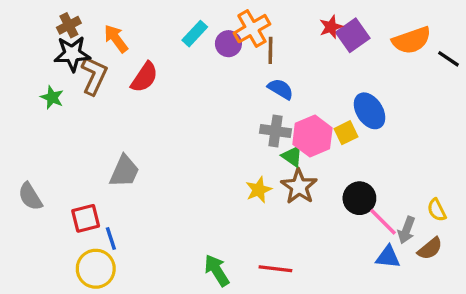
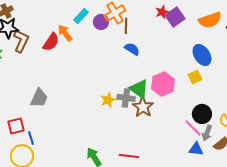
orange arrow: (116, 39) -> (65, 33), moved
blue ellipse: (370, 111) -> (202, 55), moved
gray cross: (275, 131) -> (126, 98), moved
yellow square: (346, 133) -> (195, 77), moved
pink hexagon: (312, 136) -> (163, 84), moved
green triangle: (292, 156) -> (139, 89), size x1.5
yellow star: (259, 190) -> (108, 100), moved
black circle: (359, 198) -> (202, 114), moved

